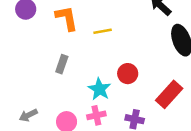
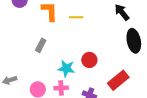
yellow line: (103, 31) -> (76, 17), moved
cyan star: (99, 89) -> (66, 68), turned -30

